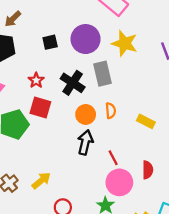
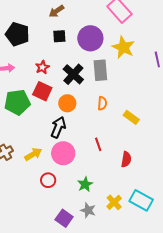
brown arrow: (13, 19) -> (56, 11), moved
orange circle: (86, 114) -> (67, 103), moved
black arrow: (85, 142) -> (58, 127), moved
pink circle: (119, 182) -> (63, 153), moved

